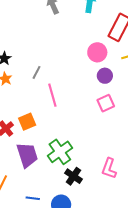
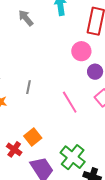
pink line: (52, 95) -> (70, 102), moved

